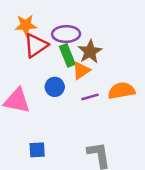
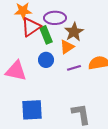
green rectangle: (67, 55) -> (46, 35), moved
blue square: (37, 150) -> (32, 110), size x1.6

